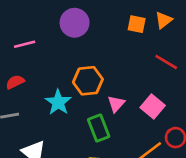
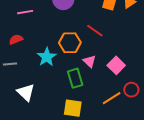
red line: (166, 62) -> (95, 31), moved
pink triangle: (116, 104) -> (89, 61), turned -32

